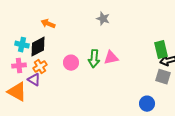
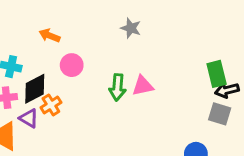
black diamond: (38, 47) -> (35, 89), moved
pink circle: (71, 63) -> (72, 65), moved
orange cross: (40, 67) -> (51, 105), moved

